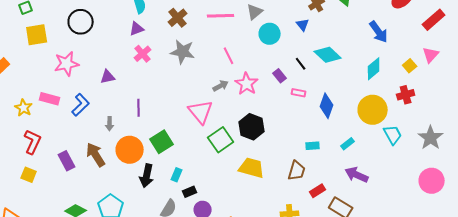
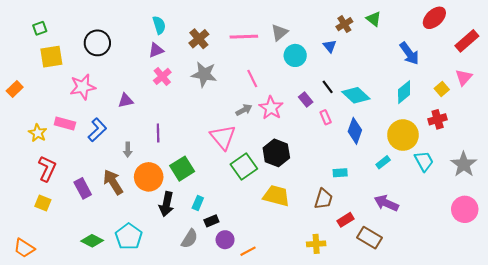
cyan diamond: (328, 55) -> (356, 95), moved
pink rectangle: (299, 93) -> (326, 117), turned 56
cyan rectangle: (348, 144) -> (383, 162), moved

